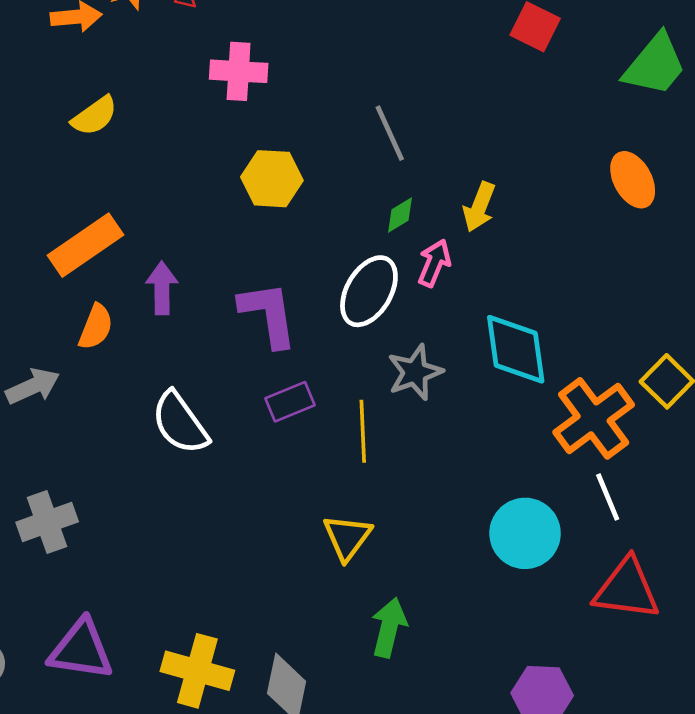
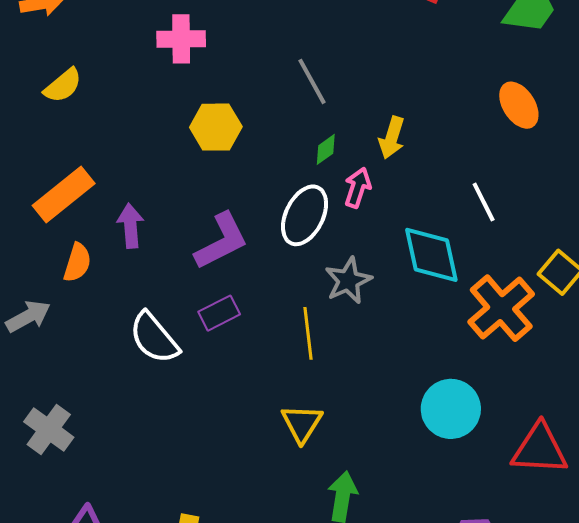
purple L-shape: (268, 314) -> (221, 241), turned 76
purple rectangle: (290, 402) -> (219, 313), moved
white line: (608, 497) -> (484, 202), moved
gray cross: (47, 522) -> (49, 429), turned -30

